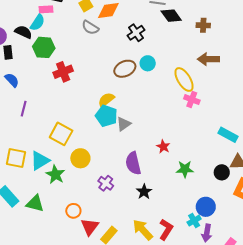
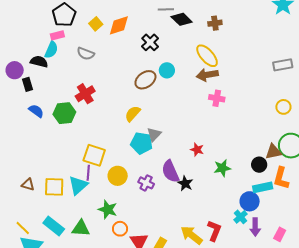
gray semicircle: (90, 28) -> (86, 54), moved
green hexagon: (44, 47) -> (64, 113), moved
brown arrow: (208, 59) -> (207, 75), moved
yellow ellipse: (184, 79) -> (207, 56), moved
purple line: (24, 109) -> (88, 173), moved
cyan pentagon: (106, 116) -> (142, 143), moved
cyan rectangle: (228, 135) -> (263, 187), moved, turned -30
green star: (55, 175) -> (108, 209), moved
purple cross: (106, 183) -> (146, 183), moved
black star: (144, 192) -> (185, 183), moved

